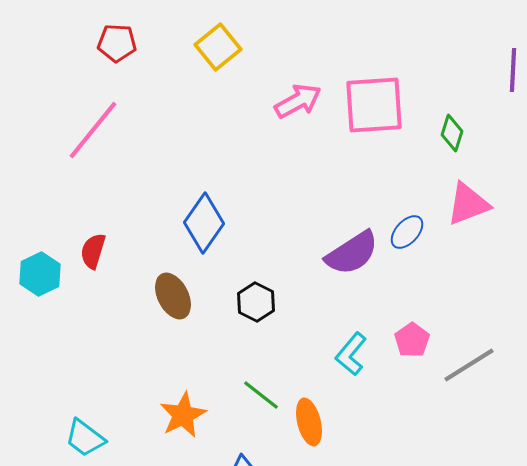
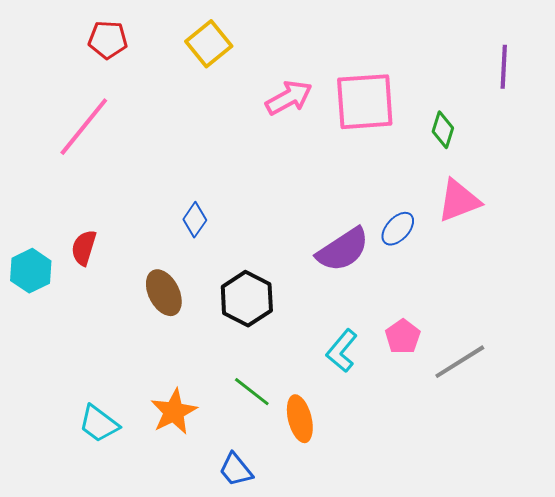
blue diamond: (204, 223) -> (195, 220), size x0.6
black hexagon: (256, 302) -> (247, 299), size x1.4
cyan trapezoid: (85, 438) -> (99, 424), moved

